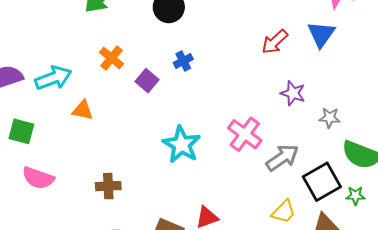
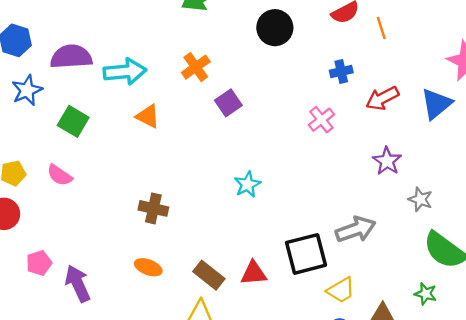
blue cross: (183, 61) -> (341, 72), moved
pink cross: (245, 134) -> (321, 120), moved, size x0.7
cyan star: (181, 145) -> (247, 184), size x0.6
pink semicircle: (38, 178) -> (60, 175), moved, size x0.7
black square: (322, 182) -> (306, 254), moved

